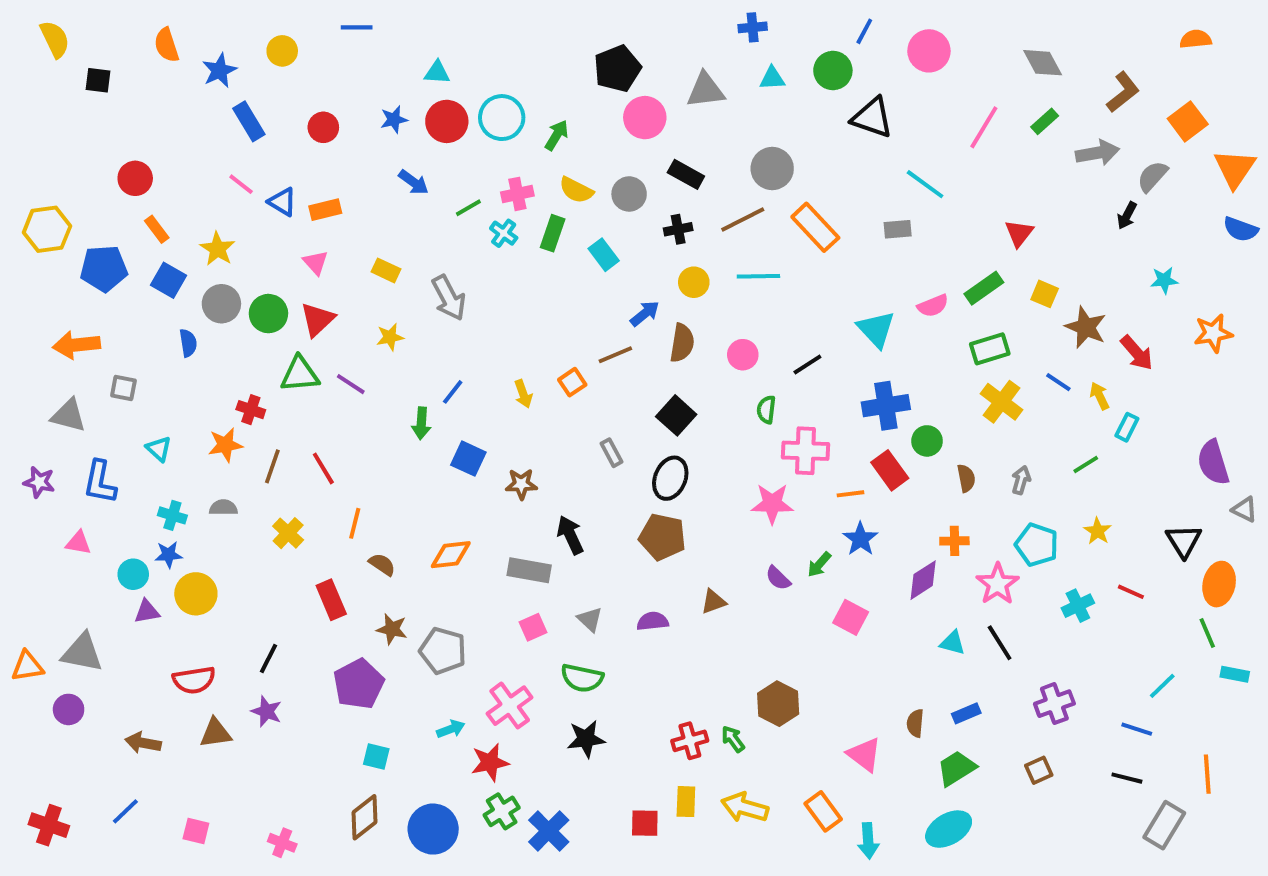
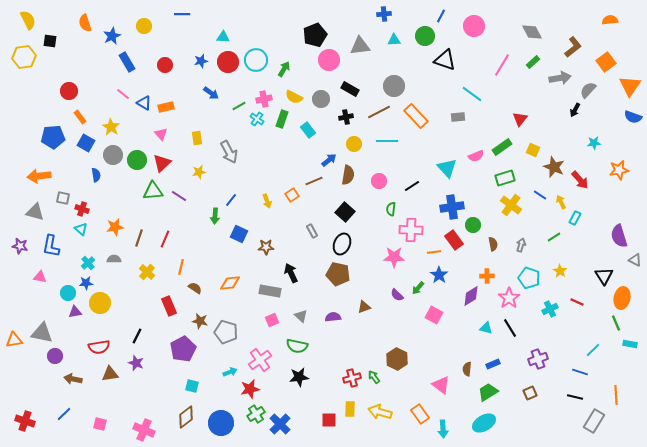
yellow hexagon: (47, 229) -> (24, 57), moved
yellow rectangle: (386, 270) -> (197, 138), turned 56
red cross: (251, 410) -> (82, 209), moved
red line: (323, 468) -> (165, 239), turned 54
cyan cross: (172, 515) -> (88, 263), turned 32
purple circle: (69, 709) -> (55, 356), moved
pink cross: (282, 843) -> (144, 430), size x1.5

